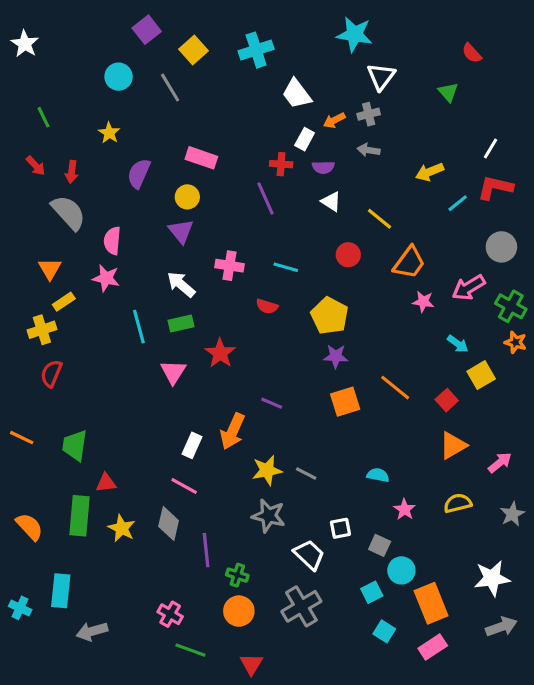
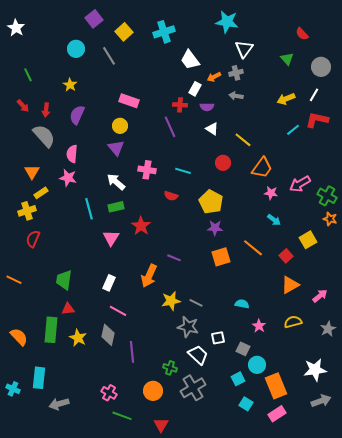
yellow arrow: (430, 172) -> (286, 99), moved
purple semicircle: (139, 173) -> (77, 115), moved
gray circle: (501, 247) -> (321, 67), moved
cyan arrow: (458, 344) -> (274, 220), moved
green trapezoid: (75, 445) -> (64, 280), moved
white rectangle: (192, 445) -> (109, 283), moved
gray star: (269, 516) -> (188, 327), moved
green cross: (237, 575) -> (170, 368), moved

